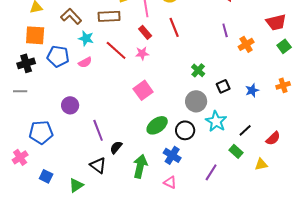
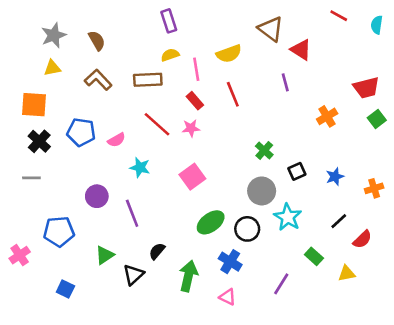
purple line: (225, 30) -> (285, 82), moved
orange square: (35, 35) -> (34, 105), moved
cyan star: (86, 38) -> (140, 167), moved
black cross: (26, 63) -> (39, 141), turned -30
orange cross: (283, 85) -> (374, 188), moved
purple line: (98, 130) -> (132, 213), moved
black line: (245, 130) -> (339, 221), moved
pink cross: (20, 157) -> (20, 255), moved
black triangle: (98, 165) -> (133, 275), turned 42
green triangle: (76, 185) -> (105, 255), moved

